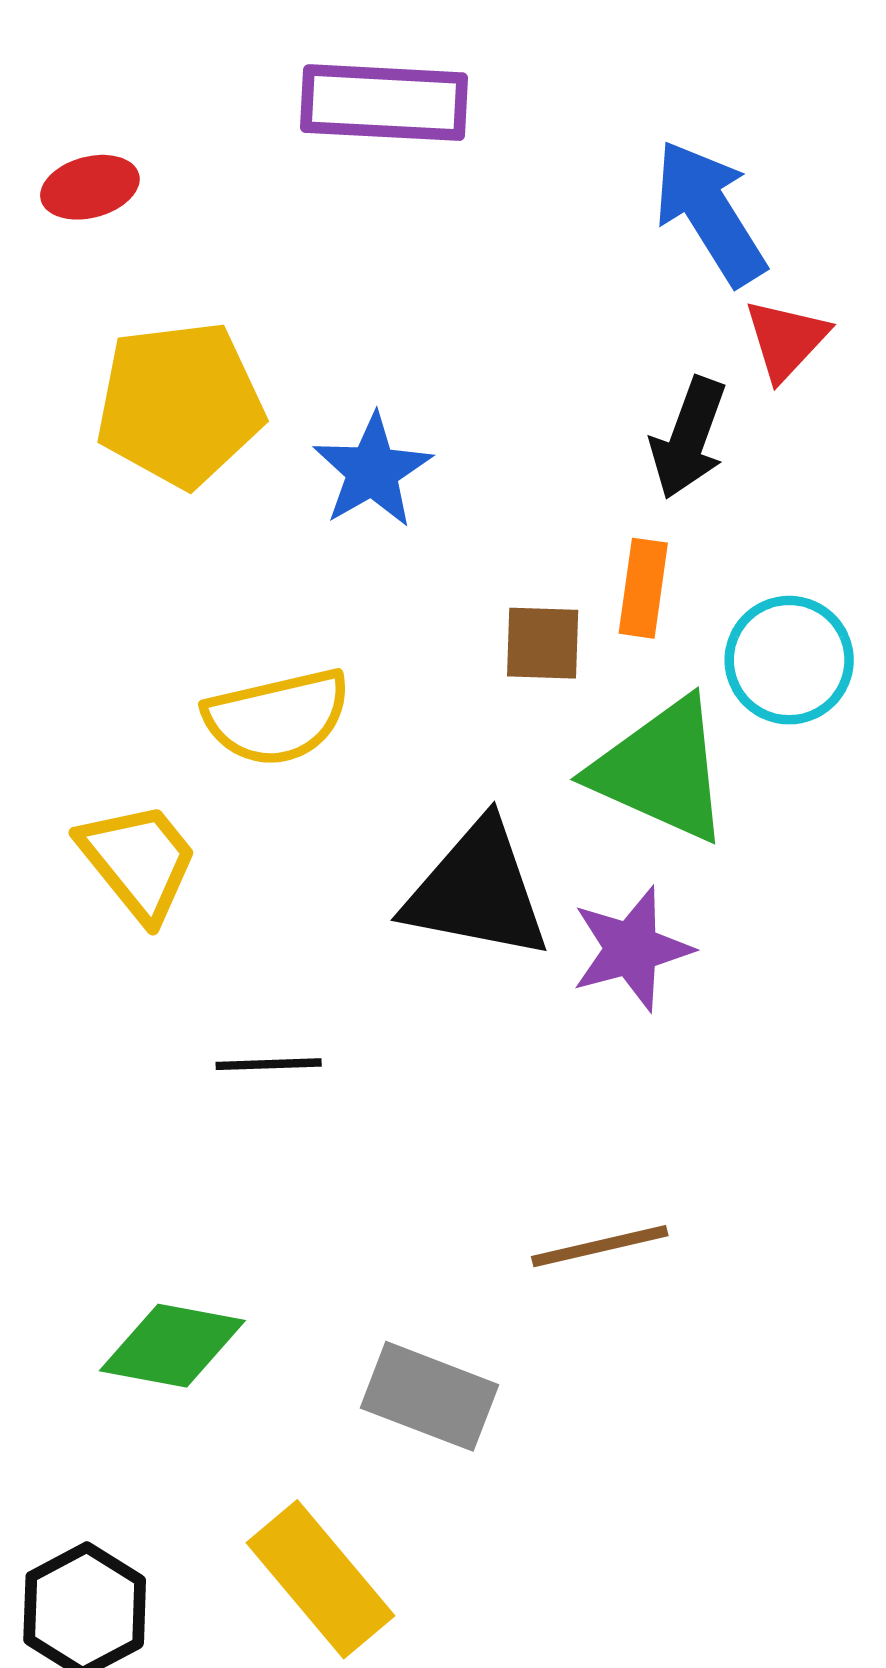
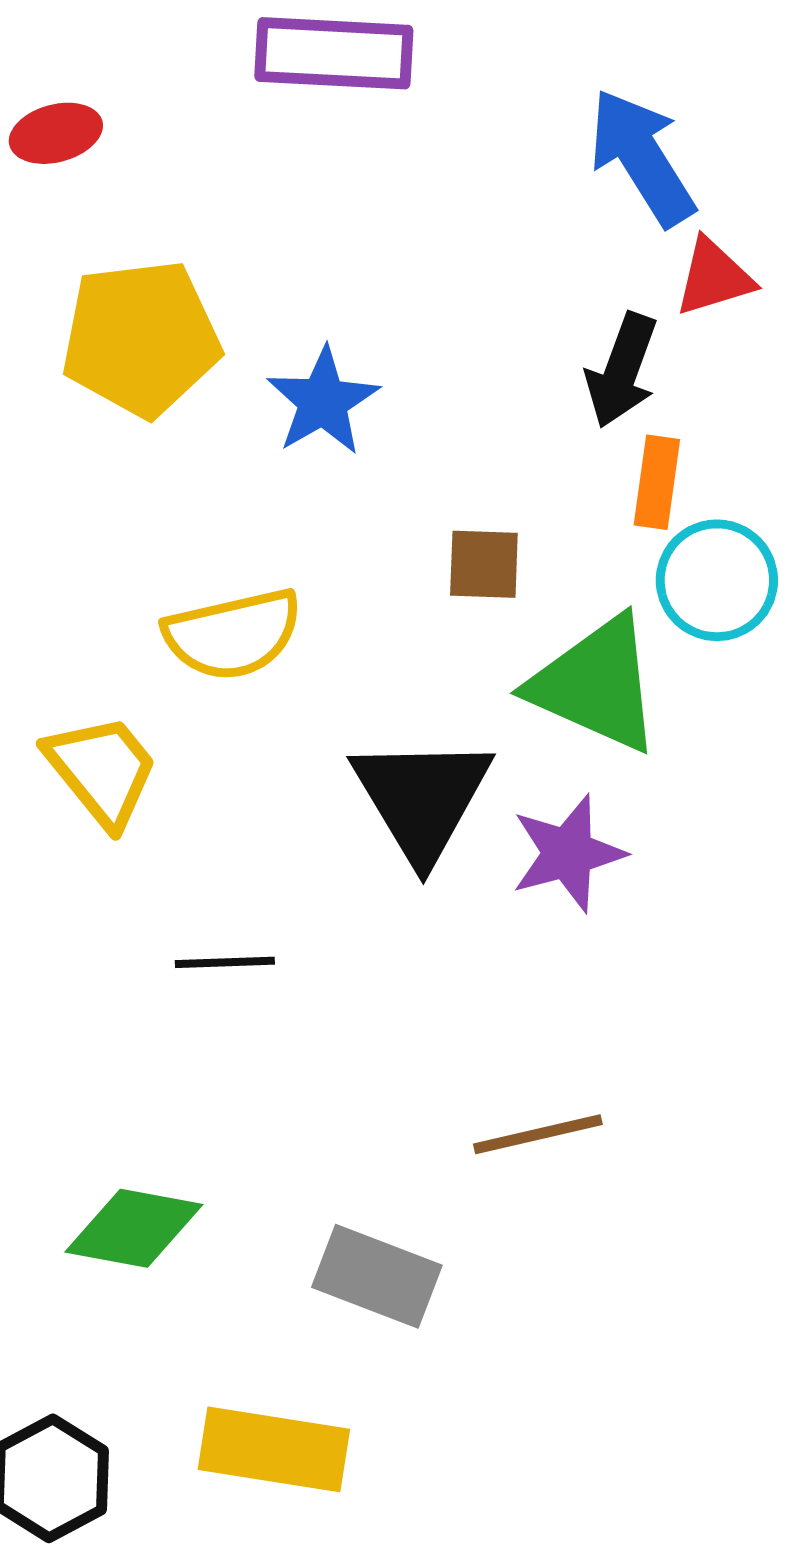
red triangle: (786, 340) -> (714, 277), turned 30
orange rectangle: (643, 588) -> (657, 482), moved
black triangle: (477, 891) -> (422, 798), turned 48
yellow rectangle: (321, 1579) -> (274, 1449), turned -41

